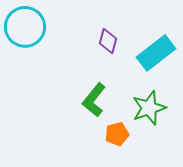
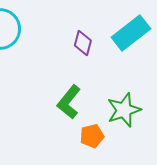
cyan rectangle: (156, 53) -> (131, 33), moved

